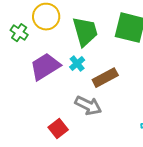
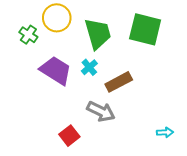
purple trapezoid: (45, 67) -> (56, 70), turned 64

